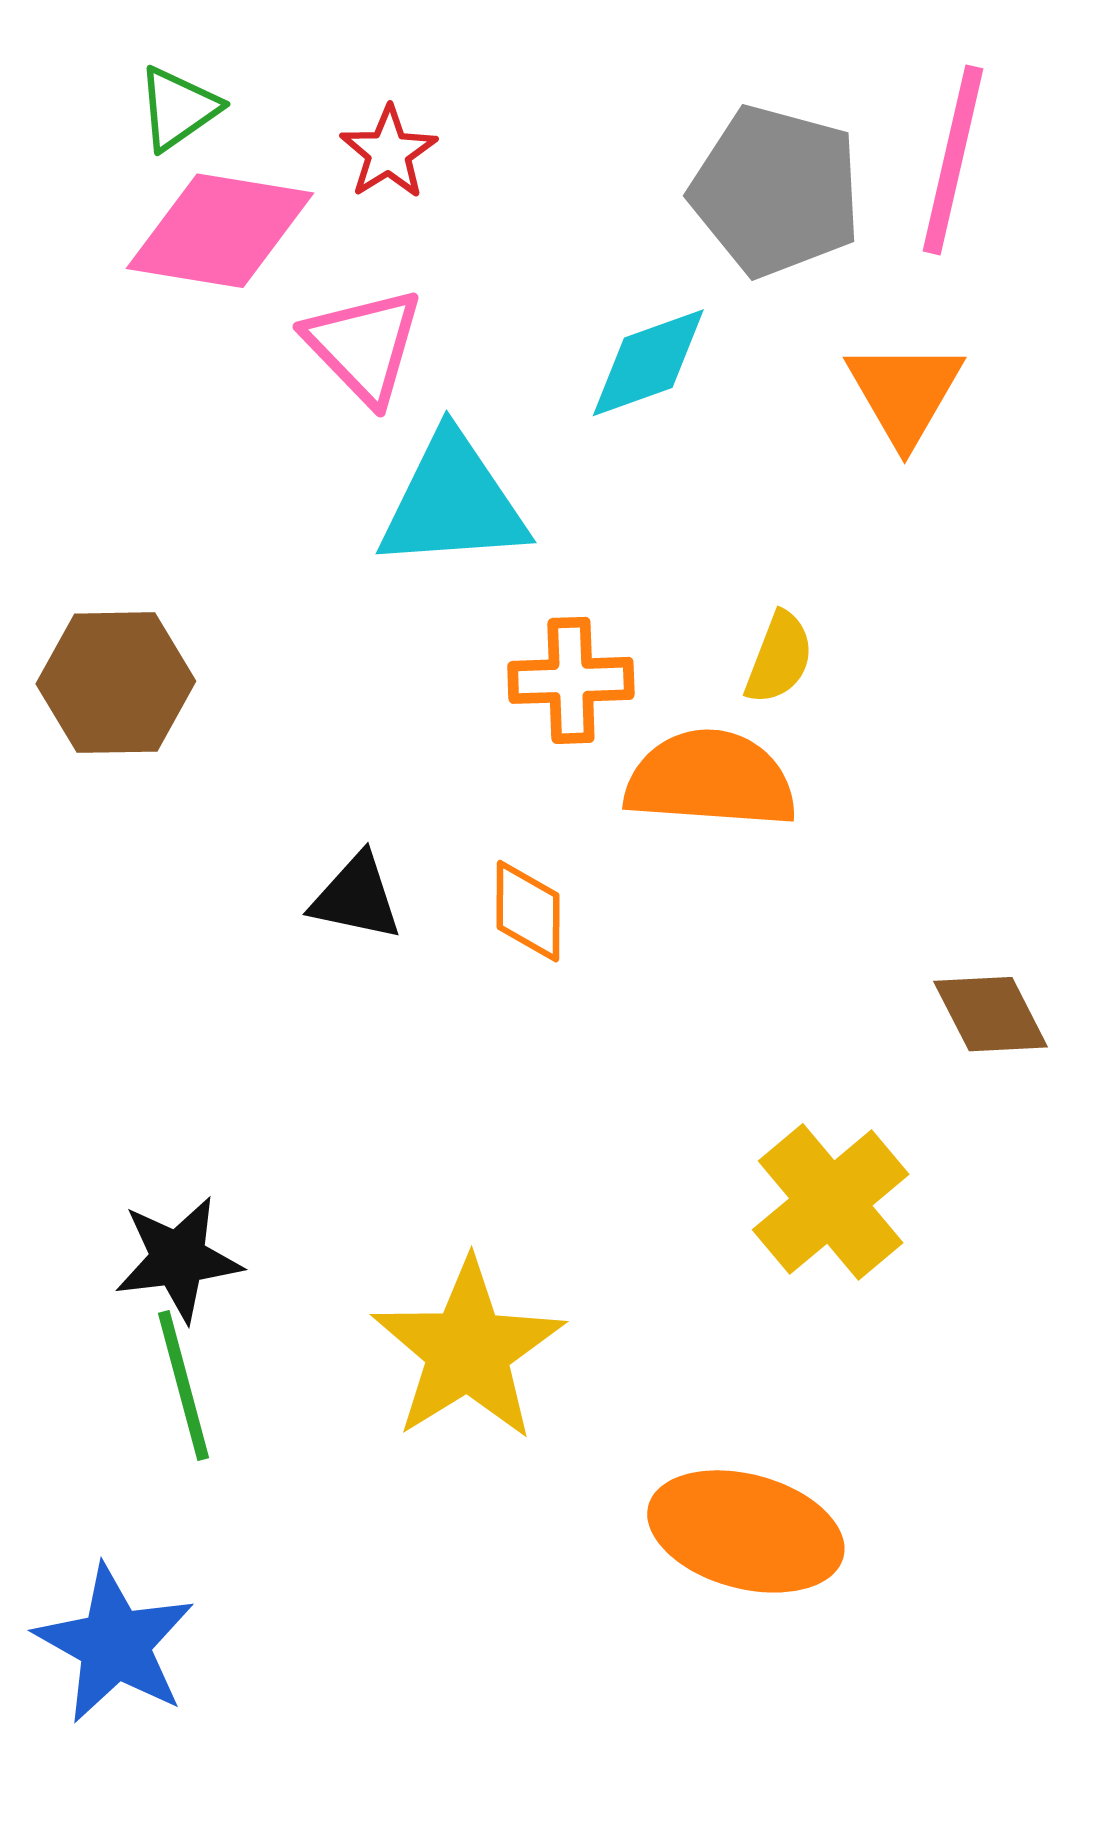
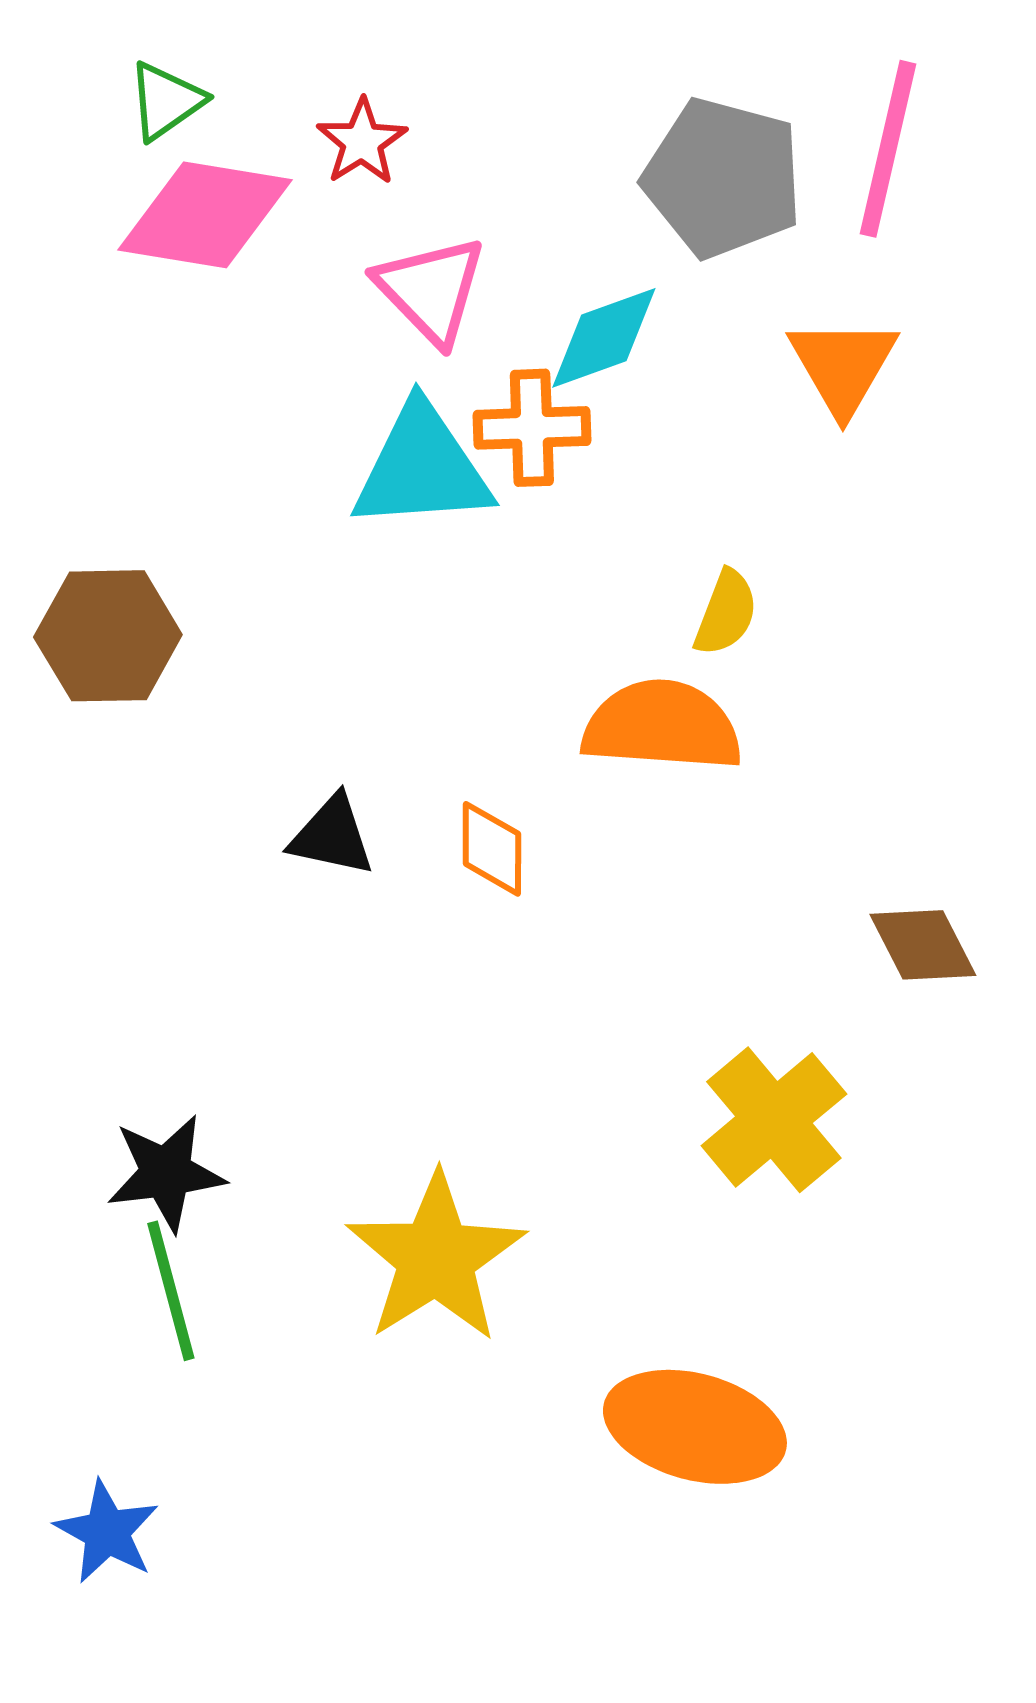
pink triangle: (364, 346) -> (431, 290), moved
orange cross: (571, 680) -> (532, 428), moved
blue star: (115, 1644) -> (107, 1532), size x0.7

